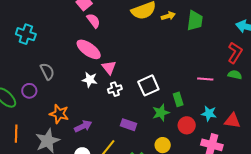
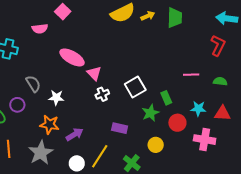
pink semicircle: (93, 21) -> (40, 29), moved, turned 126
green semicircle: (235, 75) -> (220, 81), moved
white star: (90, 80) -> (56, 98), moved

